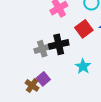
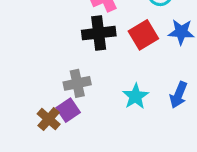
black cross: (59, 44) -> (99, 33), moved
gray cross: (42, 49) -> (77, 83), moved

